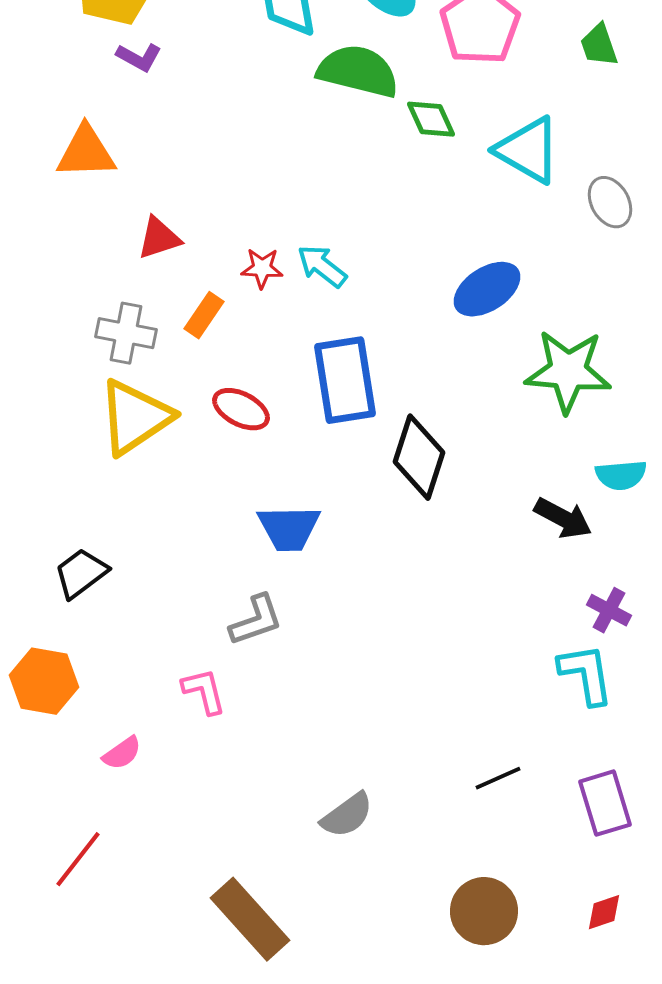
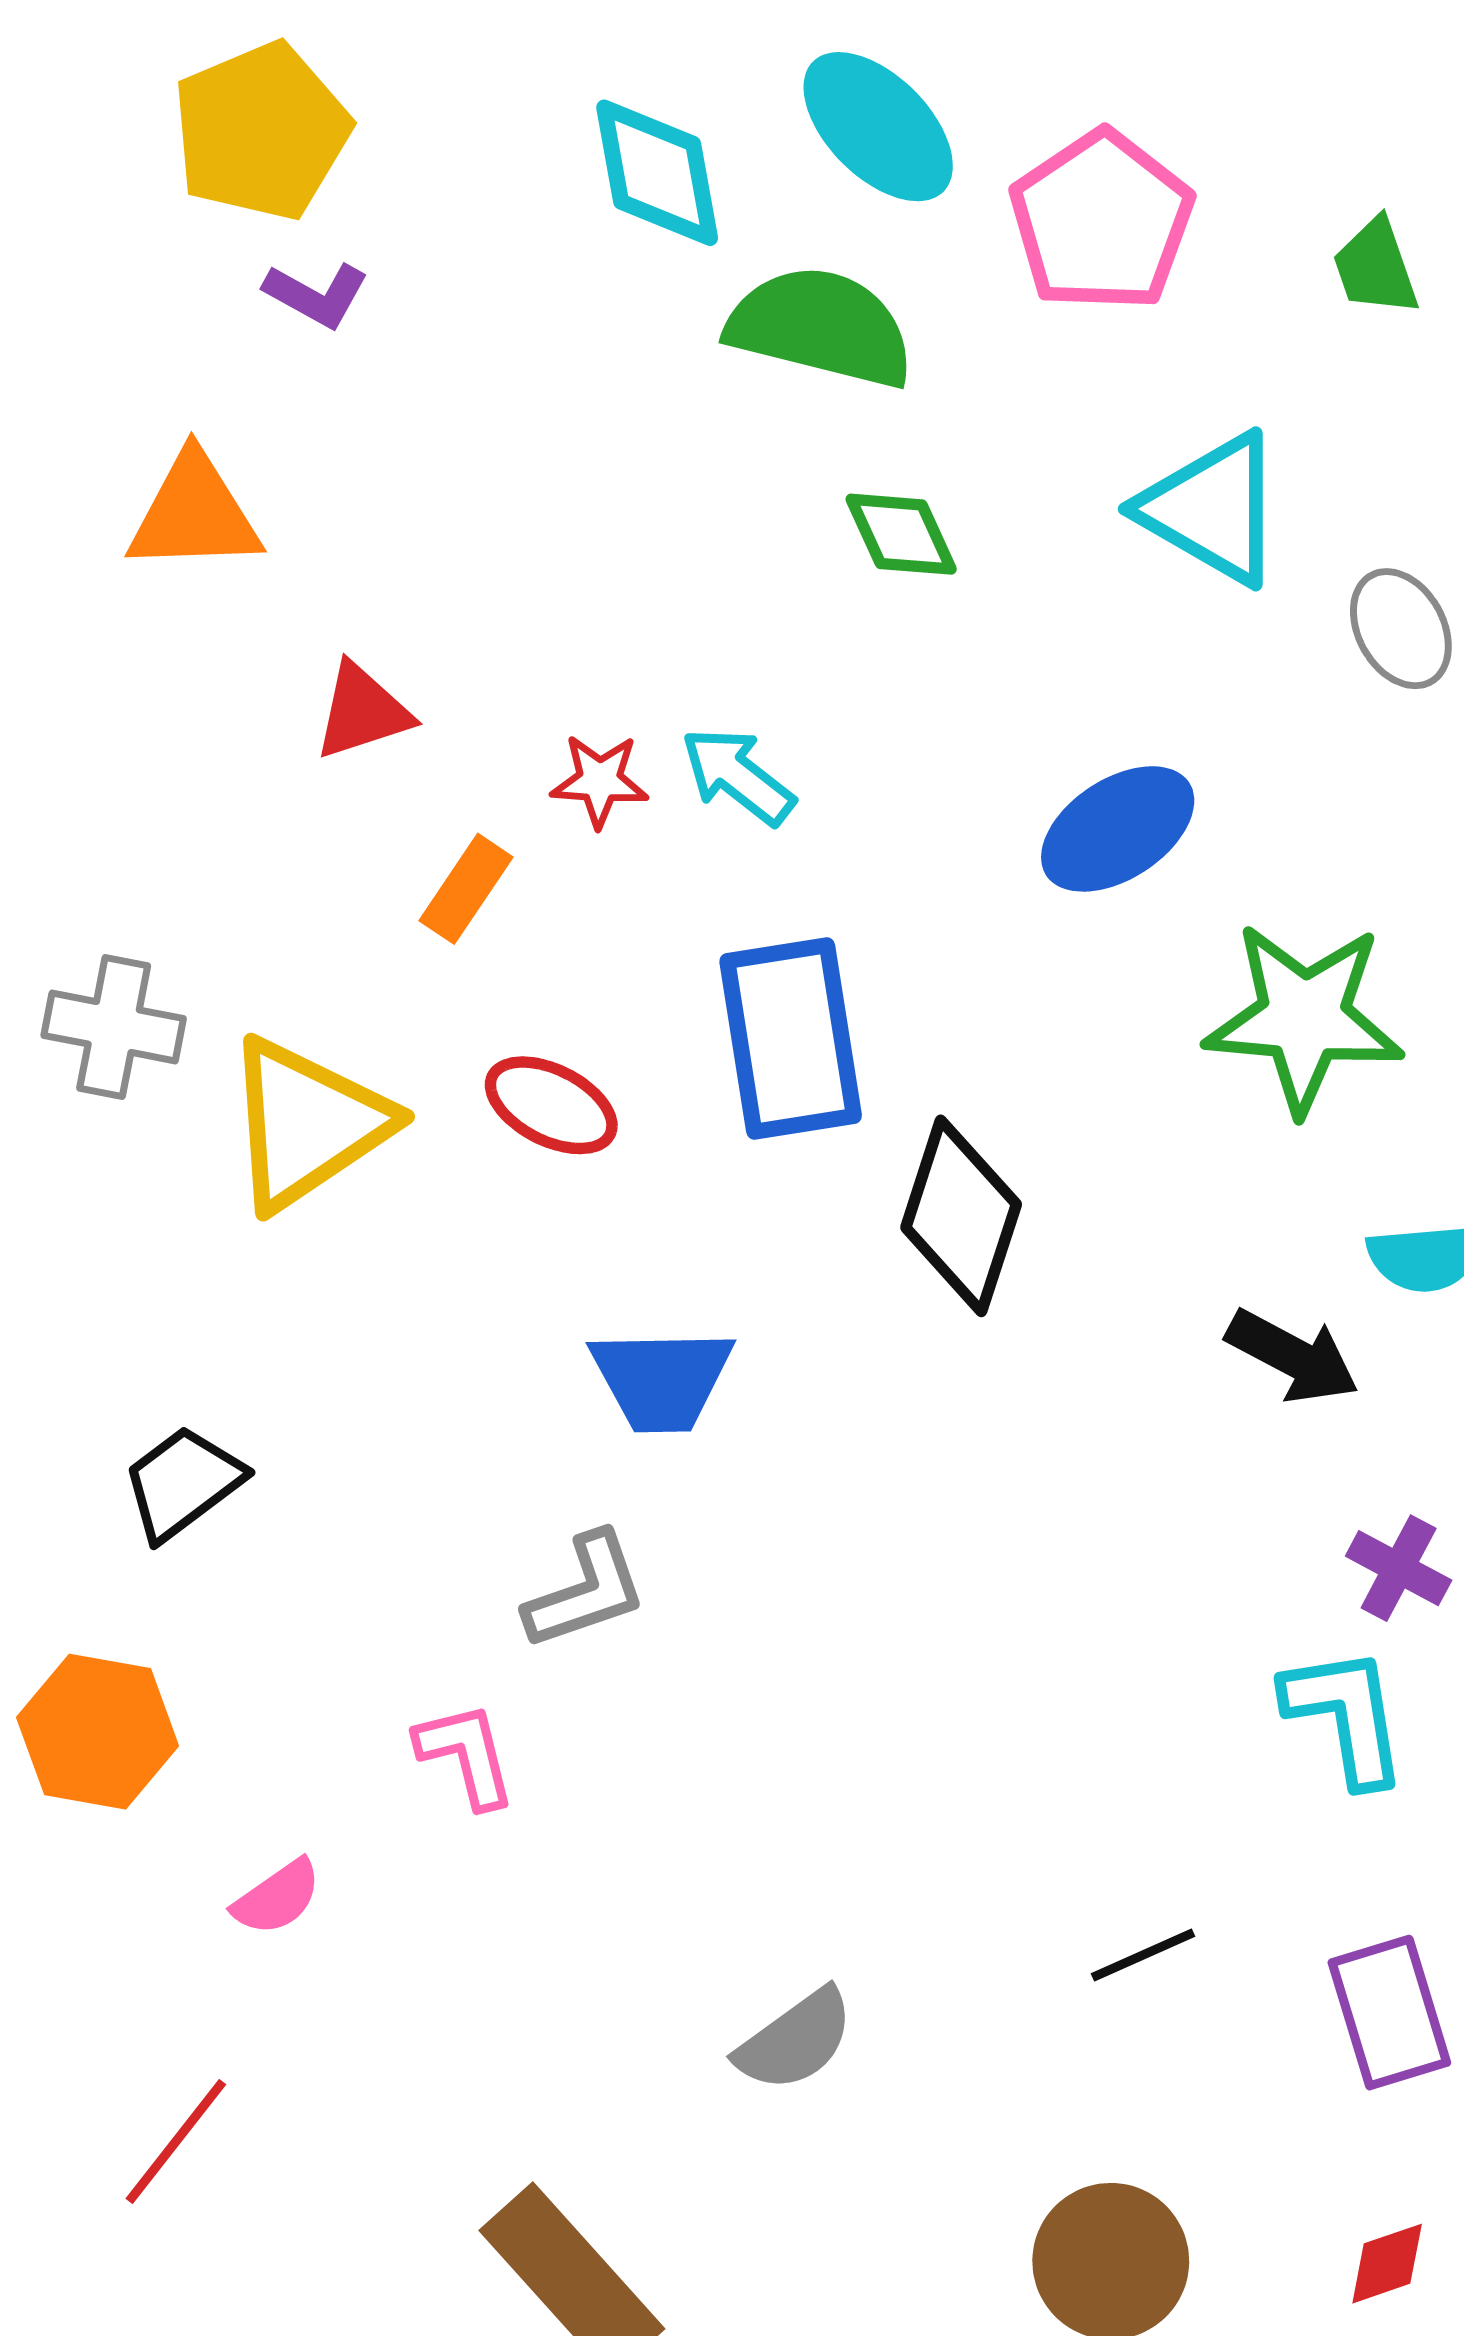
green diamond: (431, 119) -> (901, 534), moved
gray cross: (126, 333) -> (114, 1027), moved

